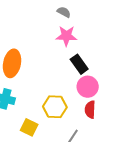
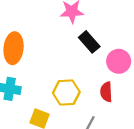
pink circle: (88, 87) -> (119, 61), moved

